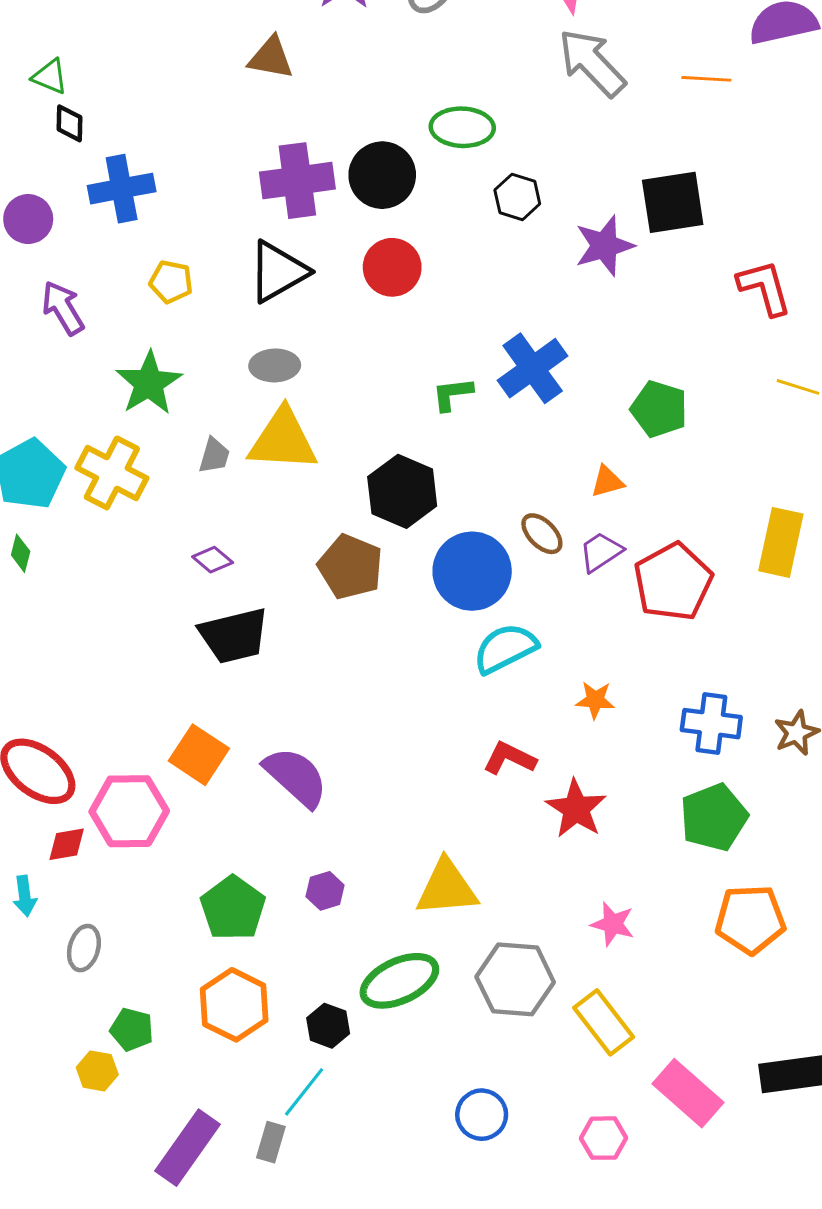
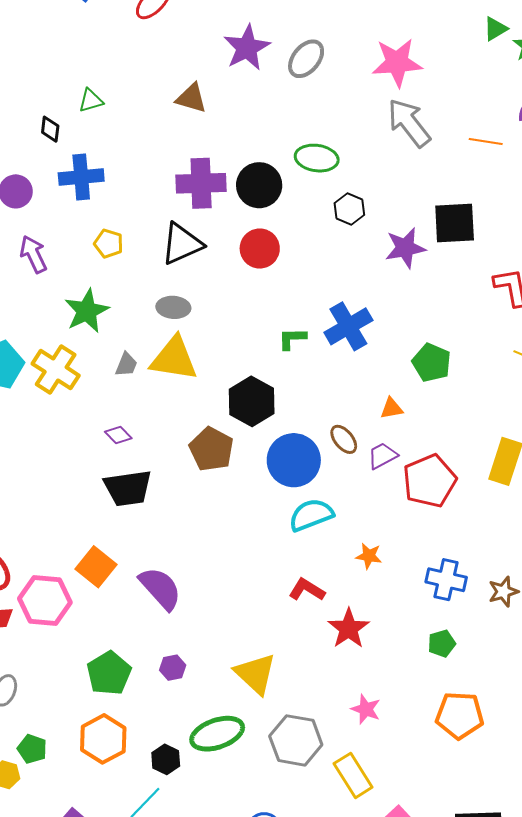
green triangle: (50, 77) -> (91, 101), moved, turned -44
green pentagon: (714, 817) -> (442, 643), size x0.6
yellow triangle: (447, 888) -> (255, 674), turned 42

